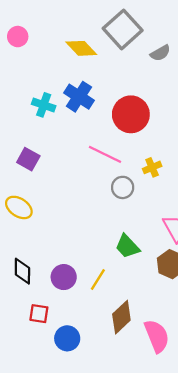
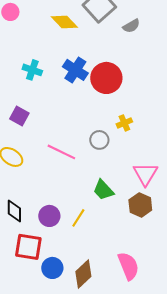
blue cross: (79, 97) -> (75, 70), moved
pink line: (105, 154) -> (61, 152), moved
red square: (39, 314) -> (28, 247), size x1.6
brown diamond: (121, 317) -> (83, 274), moved

